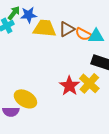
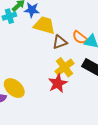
brown triangle: (67, 29) -> (60, 42), moved
yellow cross: (89, 83) -> (64, 67), moved

